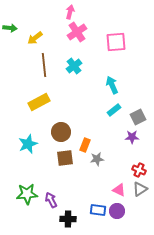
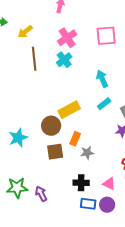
pink cross: (77, 32) -> (67, 38), moved
yellow rectangle: (39, 102) -> (69, 110), moved
black cross: (68, 219) -> (81, 183), moved

